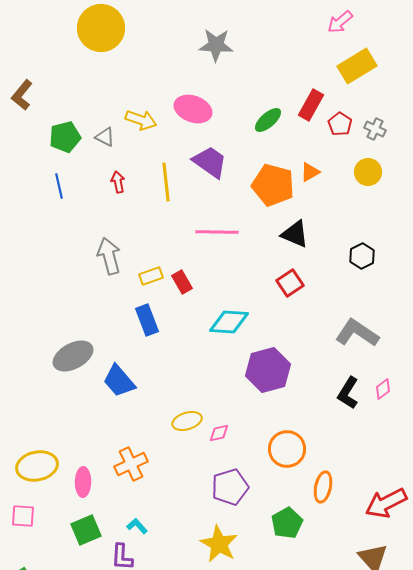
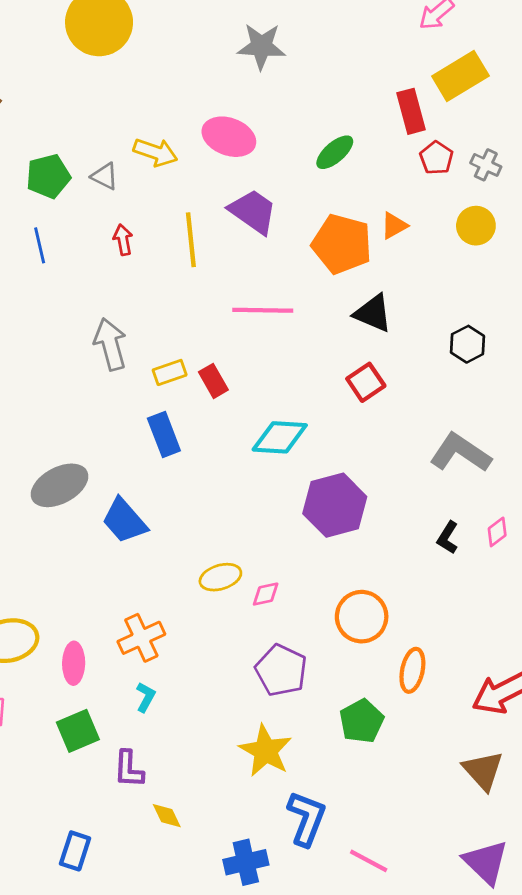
red rectangle: (311, 105) -> (411, 111), moved, turned -44
black L-shape: (348, 393) -> (448, 538), size x0.7
purple pentagon: (230, 487) -> (281, 670), turned -30
cyan L-shape: (137, 526) -> (146, 697), moved, turned 70

